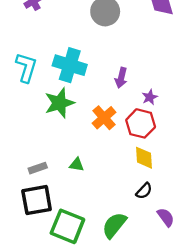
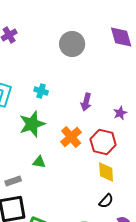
cyan cross: (70, 65) -> (41, 91), size x0.5
purple star: (150, 97) -> (120, 113), moved
green triangle: (77, 165) -> (39, 162), moved

